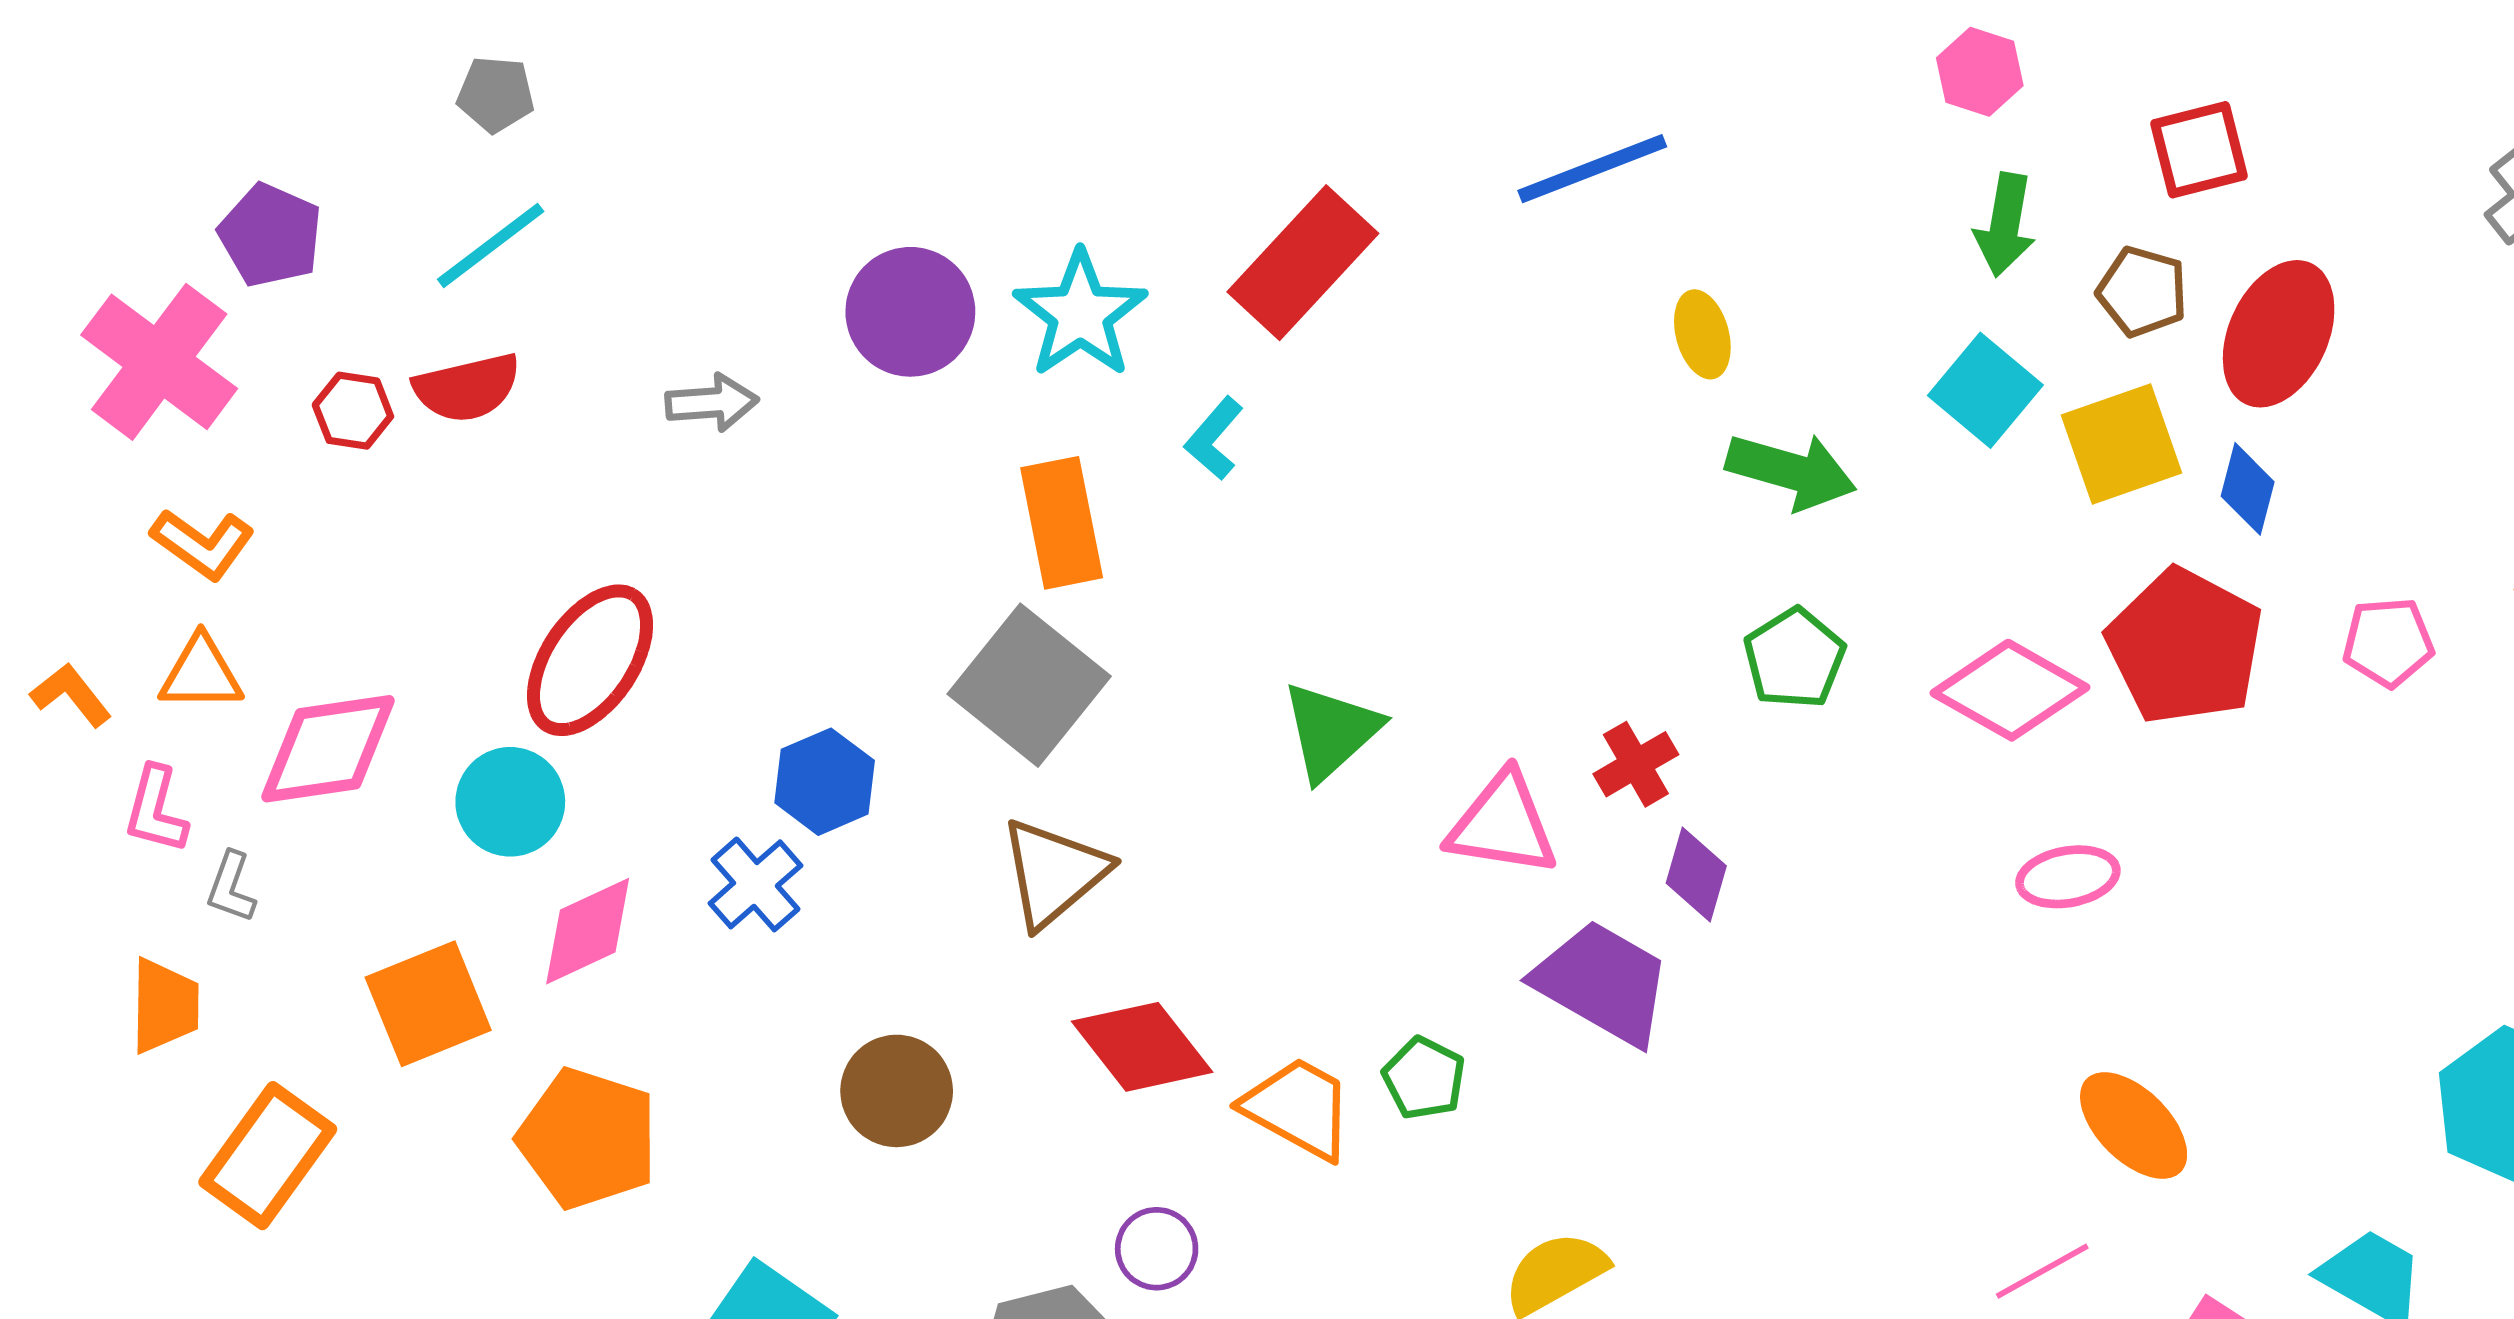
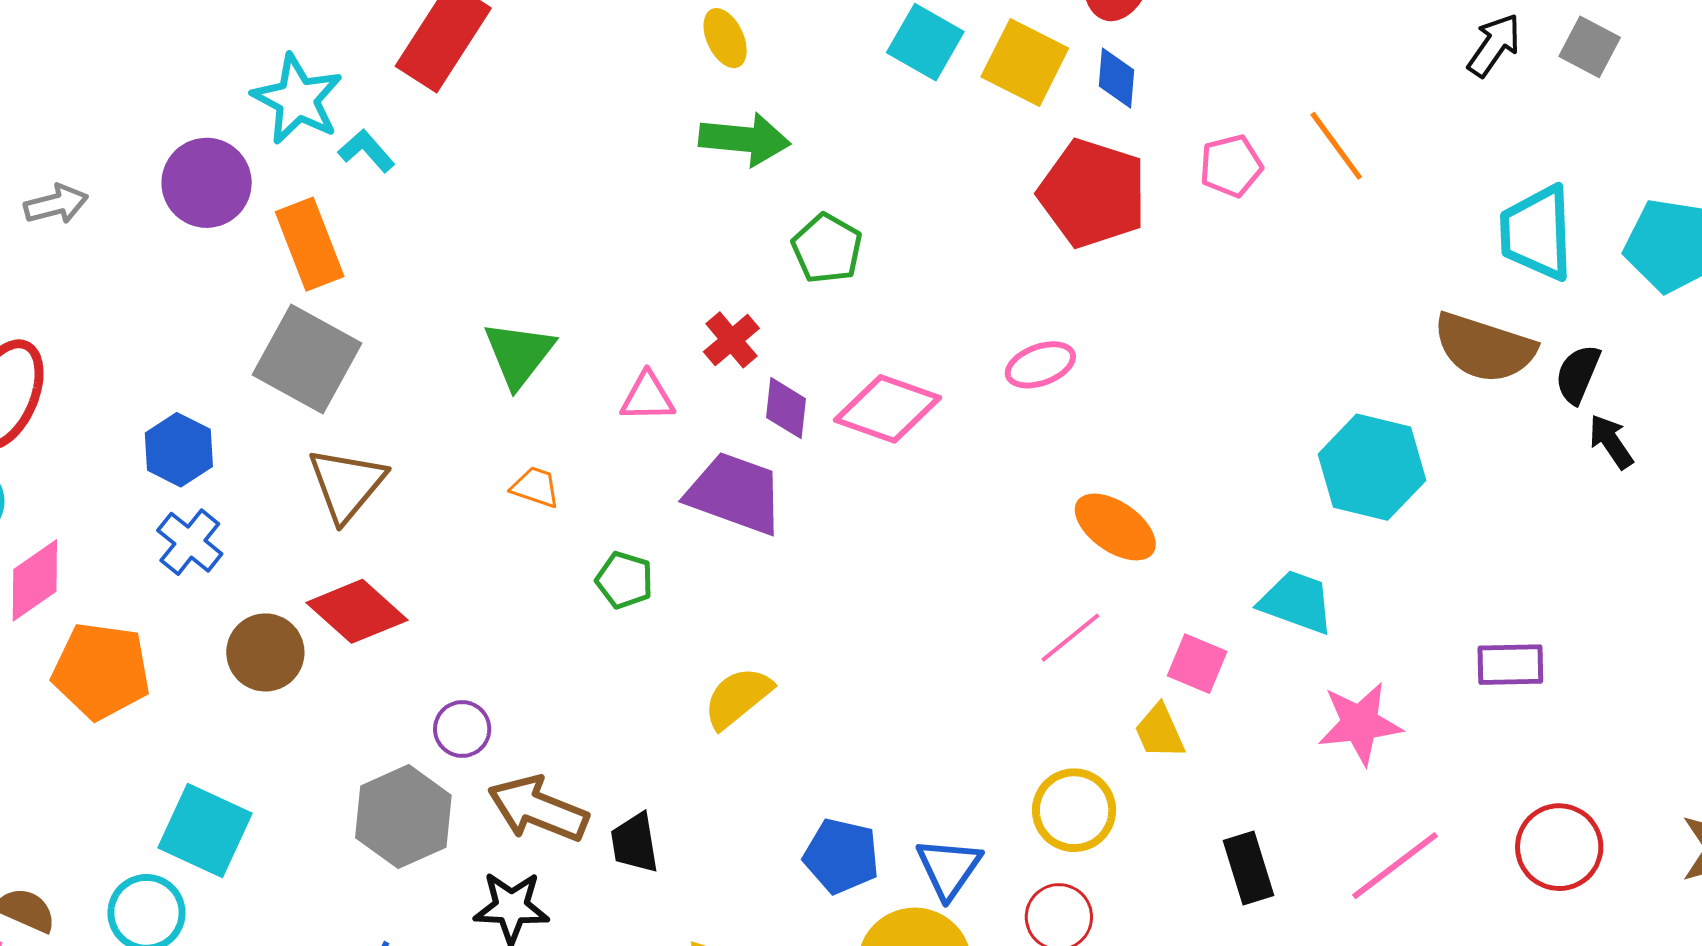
purple circle: (910, 312) -> (207, 183), moved
cyan L-shape: (1214, 438) -> (367, 151), moved, turned 108
yellow square: (2121, 444) -> (1025, 62), turned -34
green arrow: (1791, 471) -> (745, 139), moved
pink diamond: (2010, 690) -> (887, 409), moved
pink triangle: (1503, 824) -> (647, 397), size x0.7
blue cross: (755, 884) -> (190, 542), moved
red diamond: (1142, 1047) -> (357, 611), moved
orange trapezoid: (1298, 1108) -> (535, 487), moved, size x0.6
orange pentagon: (588, 1138) -> (101, 671), moved

